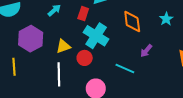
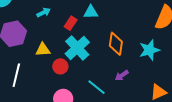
cyan star: (166, 19) -> (149, 50), size x1.5
white line: (59, 74) -> (16, 75), moved

